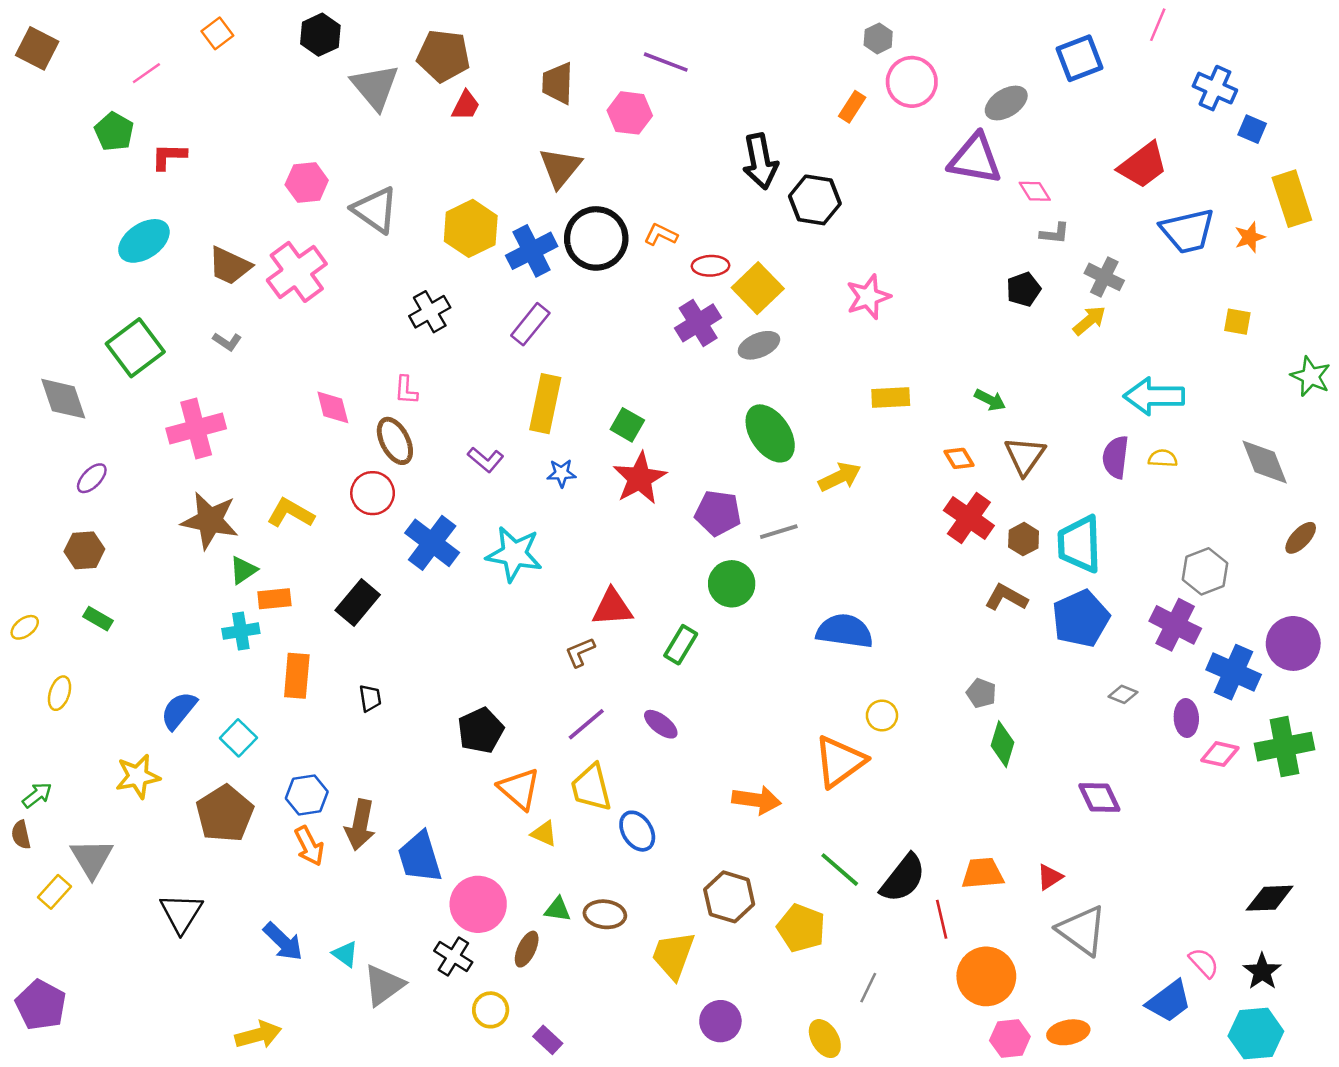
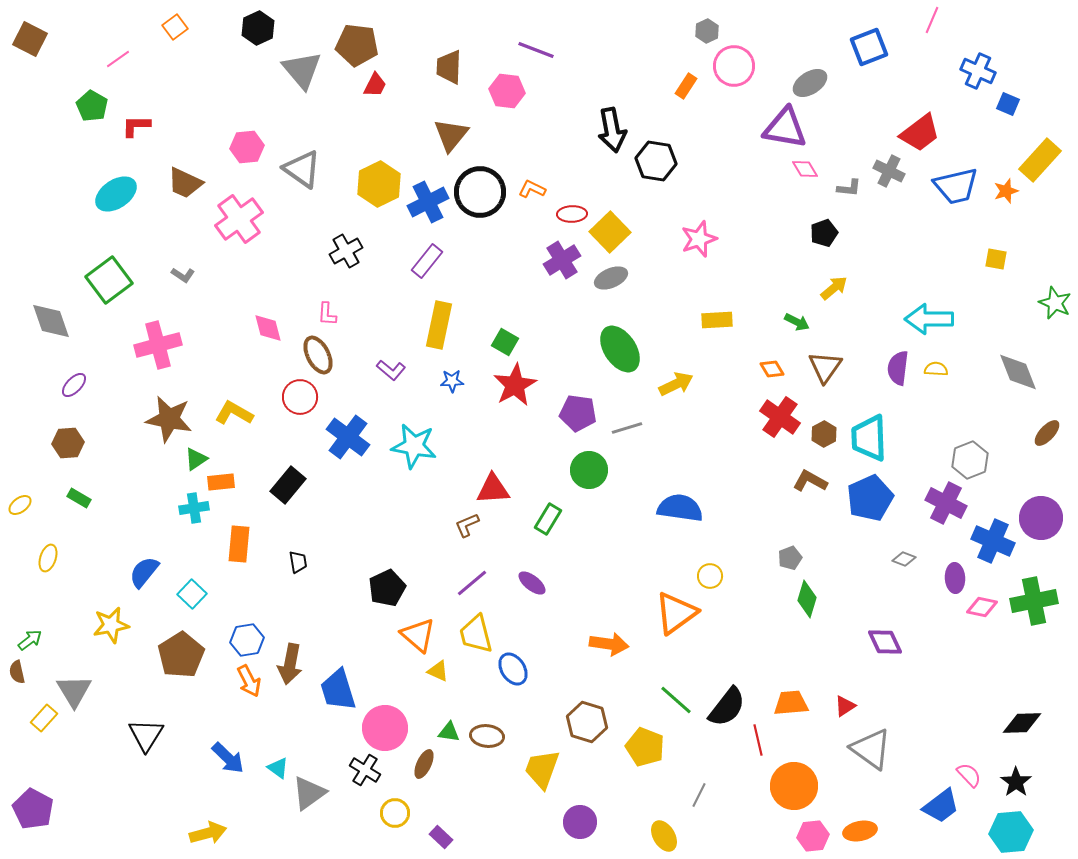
pink diamond: (1035, 191) -> (805, 169), moved
yellow rectangle: (1292, 199) -> (1040, 160), turned 60
brown trapezoid: (230, 266) -> (185, 183), moved
gray cross: (1104, 277) -> (889, 171), moved
yellow arrow: (1089, 320) -> (834, 288), moved
gray pentagon: (981, 693) -> (790, 558), turned 30

